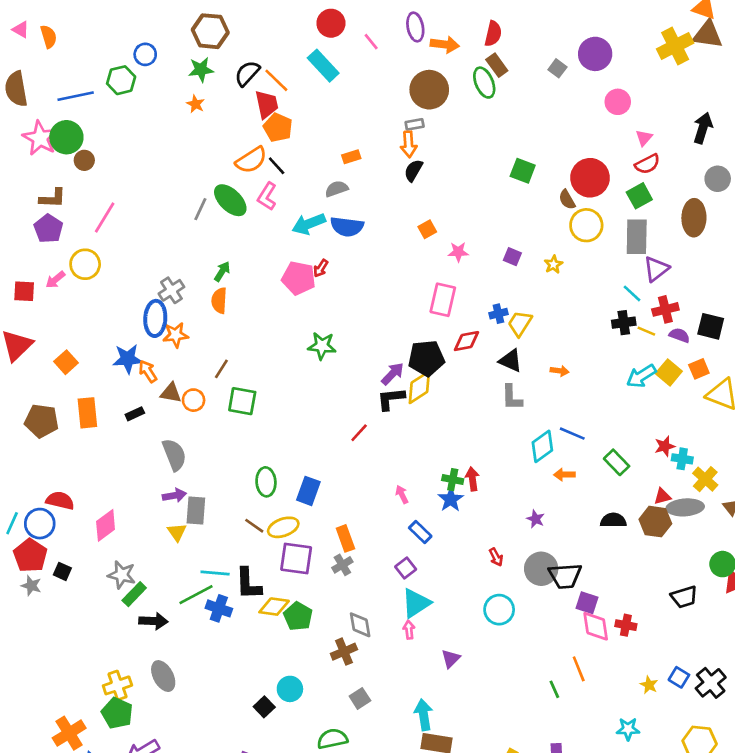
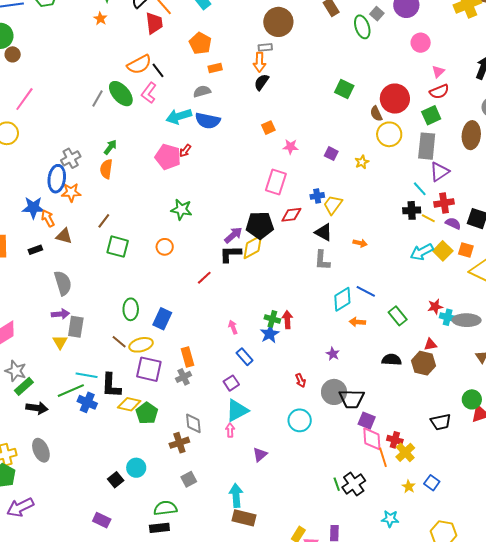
green ellipse: (484, 83) -> (362, 27), moved
orange pentagon: (278, 128) -> (200, 43), moved
orange square: (699, 369) -> (466, 250), turned 35
orange circle: (194, 400) -> (165, 247), moved
yellow cross: (705, 479) -> (405, 452), moved
gray ellipse: (685, 507) -> (467, 320), moved
orange line: (579, 669) -> (383, 457), moved
black cross: (711, 683) -> (354, 484), moved

